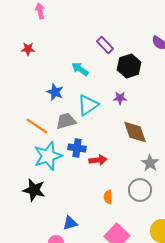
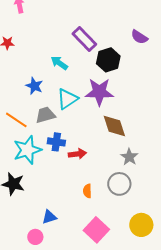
purple rectangle: (105, 45) -> (84, 39), size x1.4
purple star: (120, 98) -> (99, 92), size x2.0

